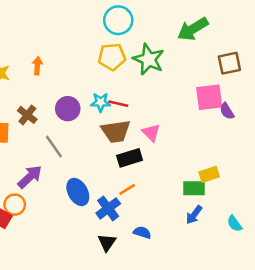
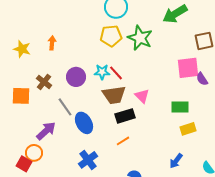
red line: (118, 104) -> (116, 73), turned 35
green rectangle: (194, 188) -> (180, 107), moved
blue ellipse: (78, 192) -> (84, 123), moved
blue cross: (108, 208) -> (88, 160), moved

